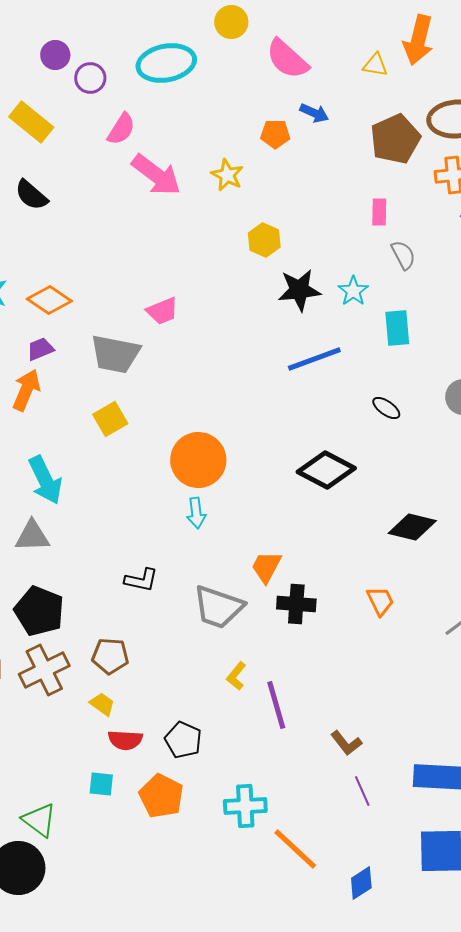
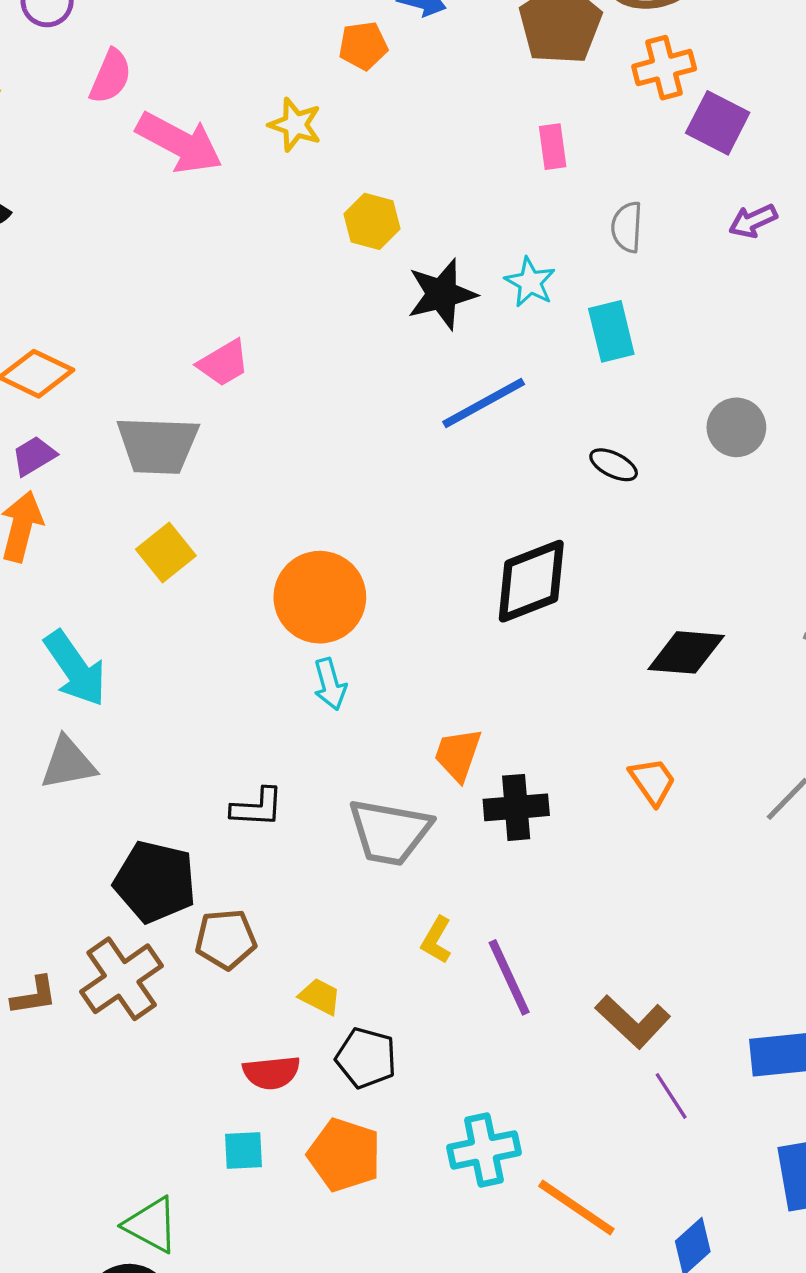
gray semicircle: (403, 255) -> (627, 227), moved, turned -140
black diamond: (326, 470) -> (531, 581), turned -40
black pentagon: (39, 611) -> (155, 882), moved
yellow trapezoid: (102, 704) -> (320, 997), moved
brown L-shape: (346, 743) -> (633, 1022), size x1.4

